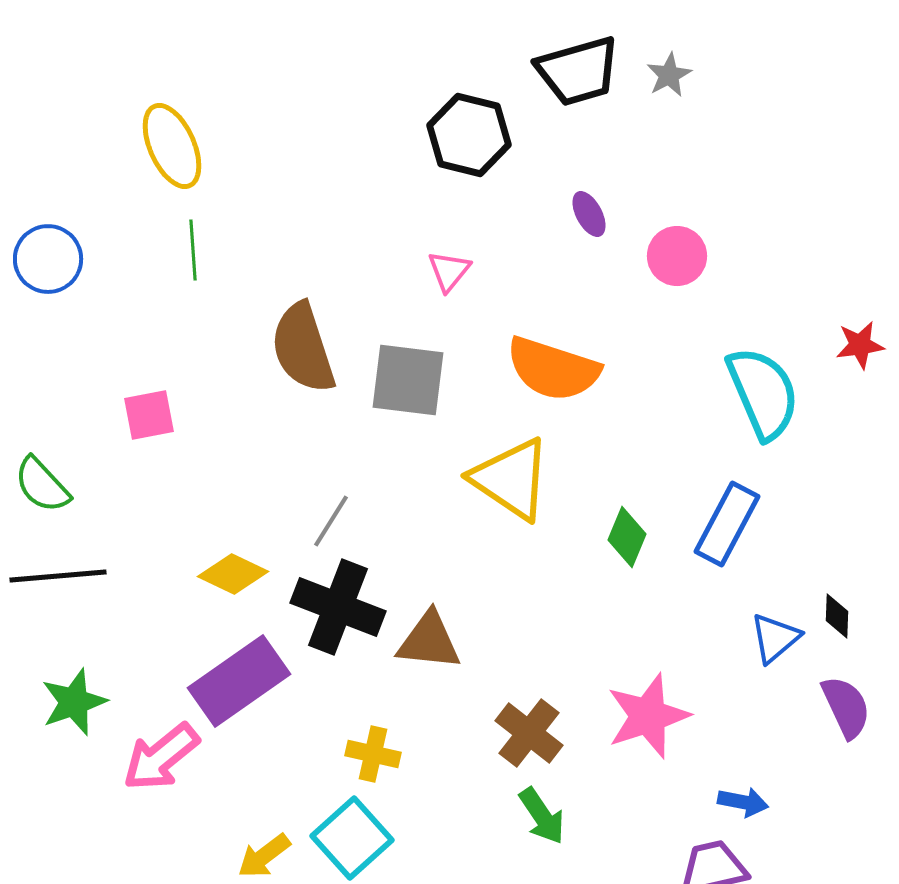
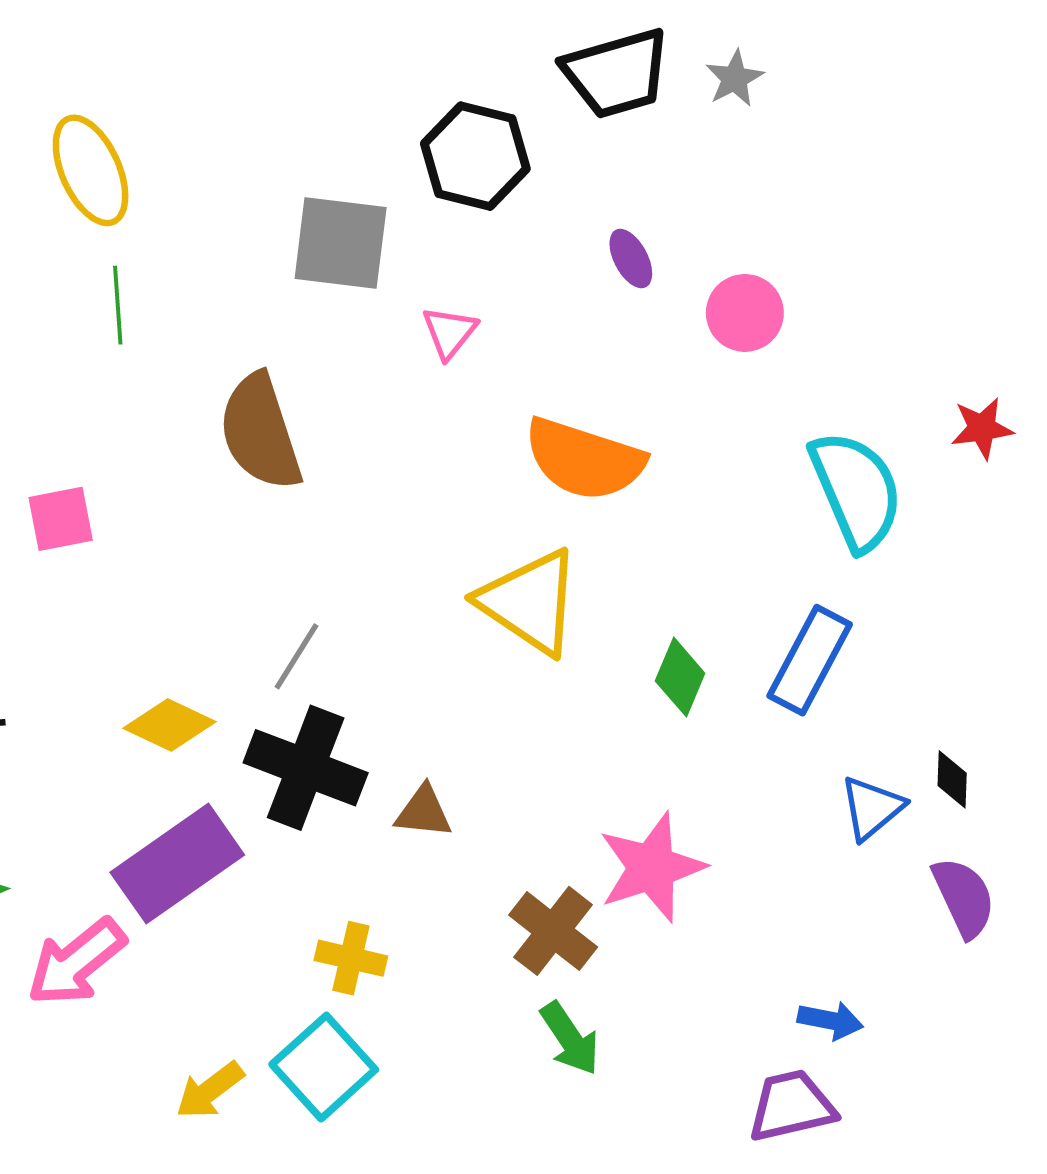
gray square: (408, 380) -> (341, 243), moved
brown triangle: (429, 641) -> (424, 812), size x0.7
pink star: (648, 716) -> (652, 867), moved

